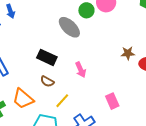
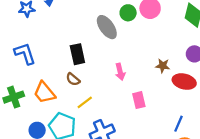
black rectangle: (47, 57) -> (77, 54), turned 42
pink arrow: (81, 70) -> (120, 72), moved
pink rectangle: (112, 101) -> (139, 100), moved

